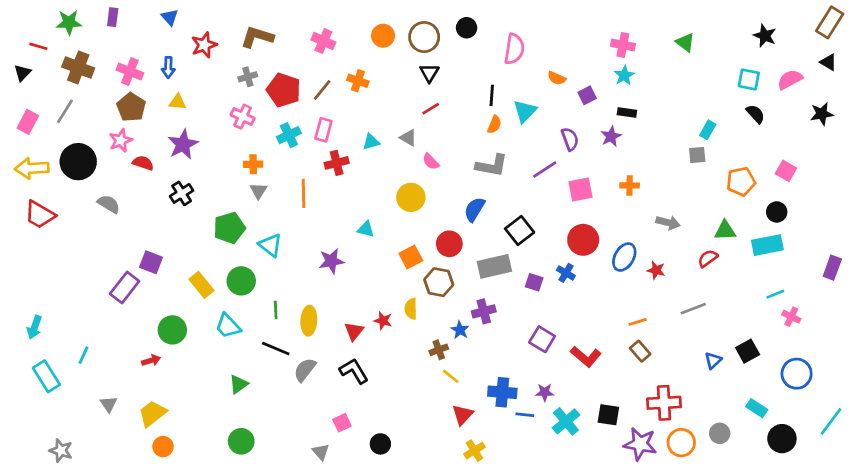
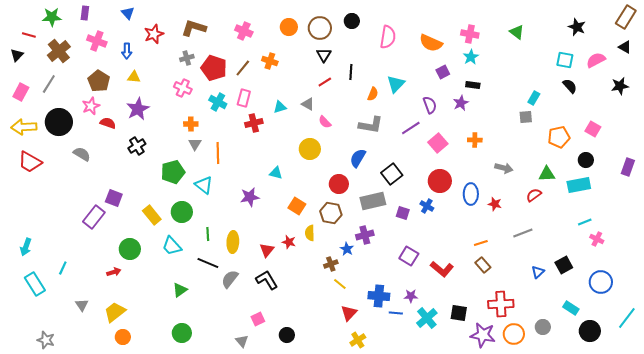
brown cross: (78, 67) -> (59, 51), turned 30
pink cross: (130, 71) -> (97, 41), moved
orange semicircle: (557, 78) -> (431, 43), moved, size x1.6
black line: (492, 95) -> (351, 72), moved
cyan cross: (289, 135) -> (218, 102), turned -36
pink square: (581, 189) -> (438, 143), turned -30
orange line: (304, 193) -> (218, 153), moved
orange square: (411, 257) -> (297, 206), moved, turned -30
blue ellipse: (624, 257) -> (471, 194), turned -30
purple rectangle: (832, 268) -> (628, 167), moved

